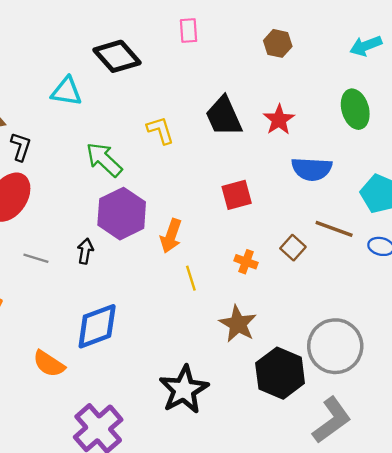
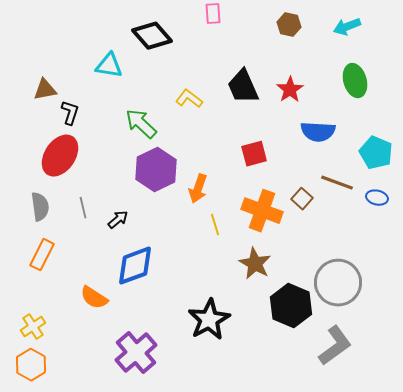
cyan arrow: (366, 46) -> (347, 27), moved
yellow L-shape: (160, 130) -> (189, 99), turned -36
black arrow: (85, 251) -> (118, 220), moved, turned 40
gray line: (36, 258) -> (83, 208), turned 60
orange cross: (246, 262) -> (262, 211), size x2.0

